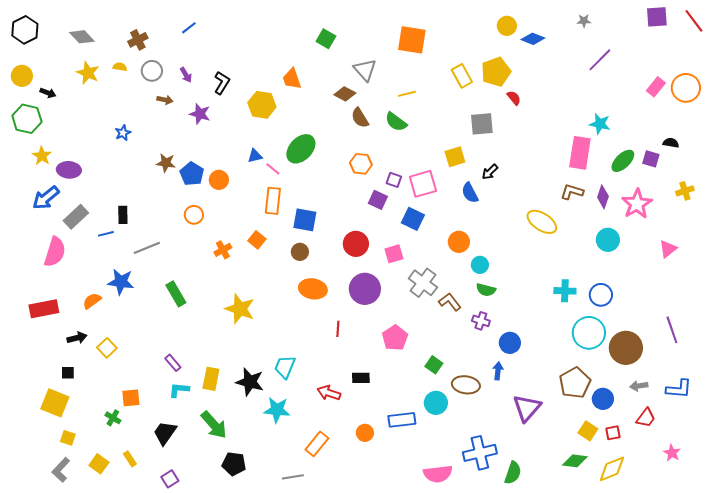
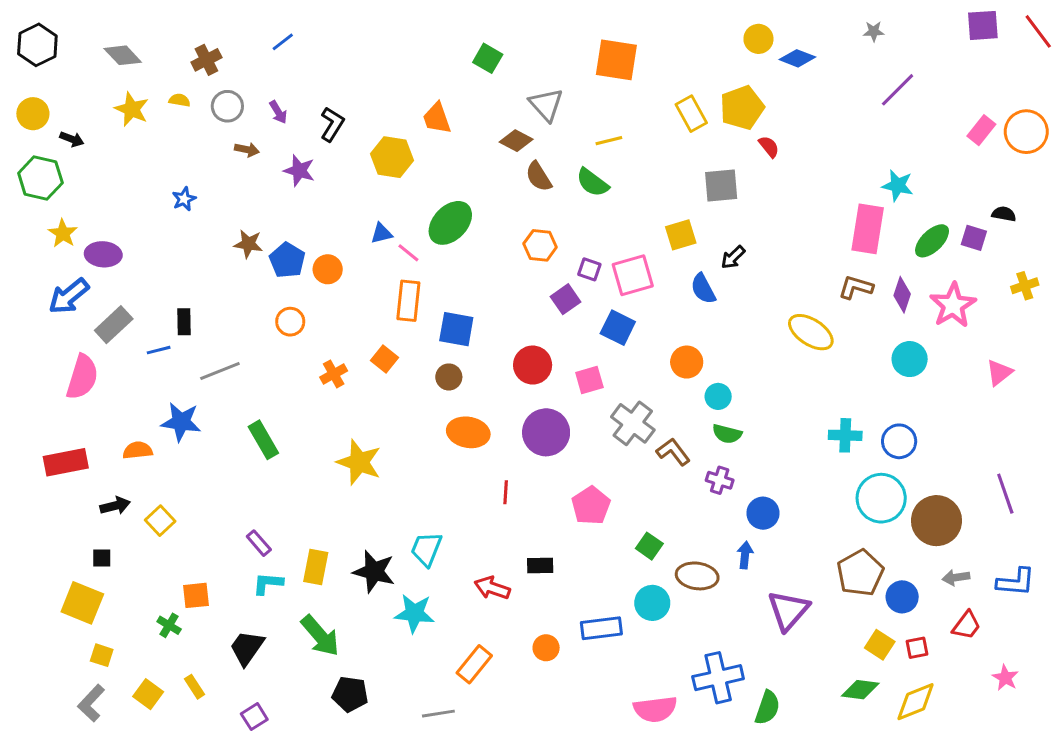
purple square: (378, 200) -> (565, 299), turned 30
orange semicircle: (92, 301) -> (138, 450), turned 30

